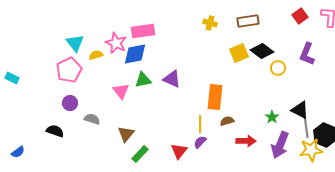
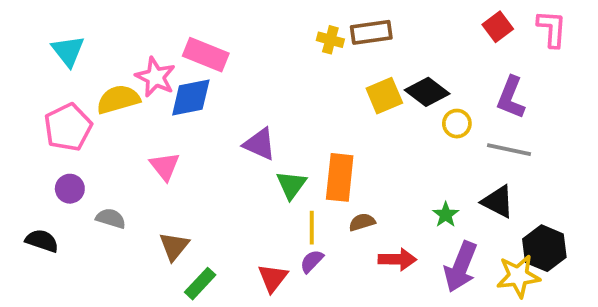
brown rectangle: (248, 21) -> (371, 32), moved
pink rectangle: (143, 31) -> (206, 55), turned 30
cyan triangle: (75, 43) -> (68, 51), moved
yellow semicircle: (96, 55) -> (118, 99), size x1.6
green triangle: (143, 80) -> (291, 185), moved, turned -42
gray line: (306, 126) -> (509, 150), moved, turned -70

